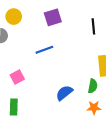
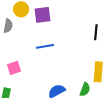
purple square: (53, 17) -> (43, 15), moved

